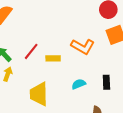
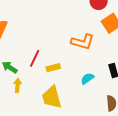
yellow rectangle: (53, 58) -> (53, 68), moved

